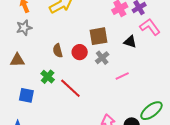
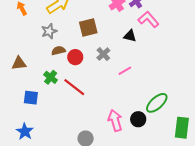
gray star: (24, 28) -> (49, 31), moved
brown square: (99, 36) -> (88, 28), moved
brown semicircle: (58, 51) -> (58, 51), turned 96
red circle: (80, 52) -> (75, 57), moved

